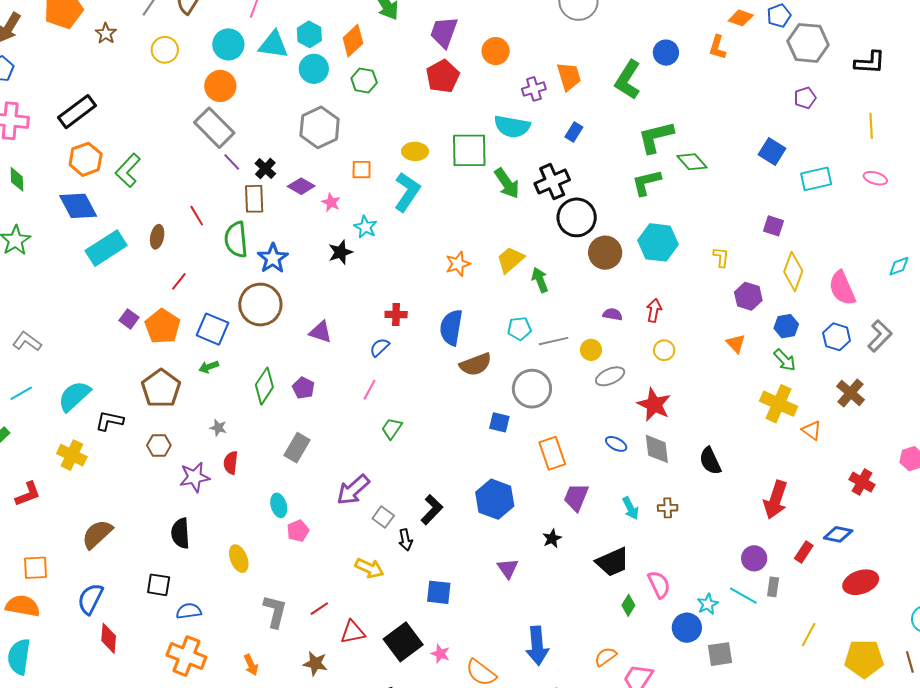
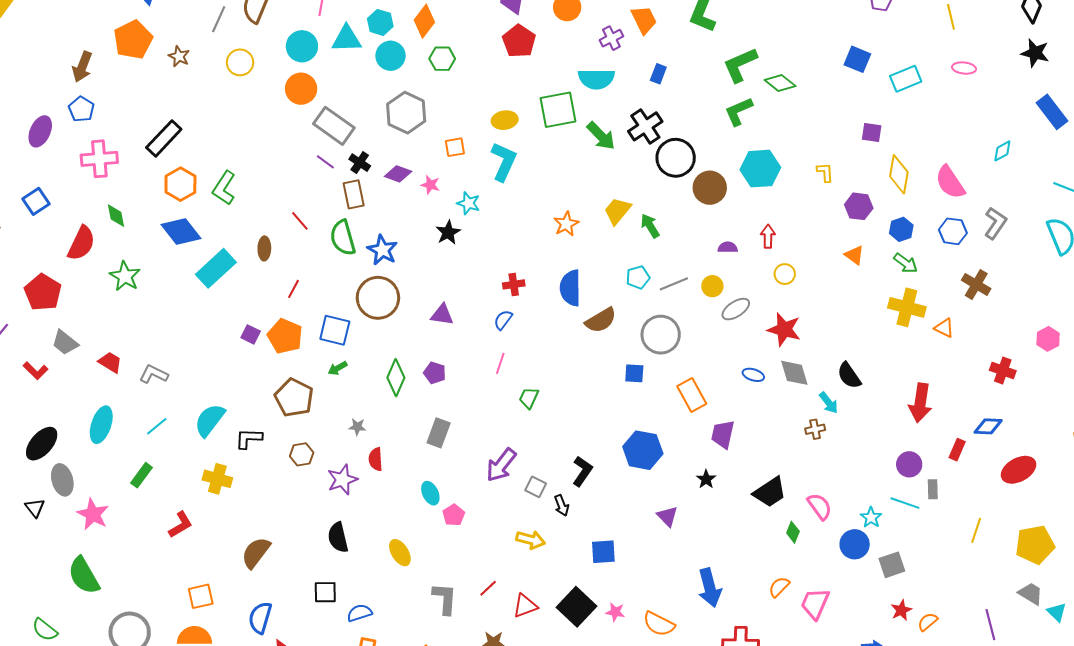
gray rectangle: (214, 128) -> (334, 126), moved
cyan arrow: (630, 508) -> (829, 403), moved

